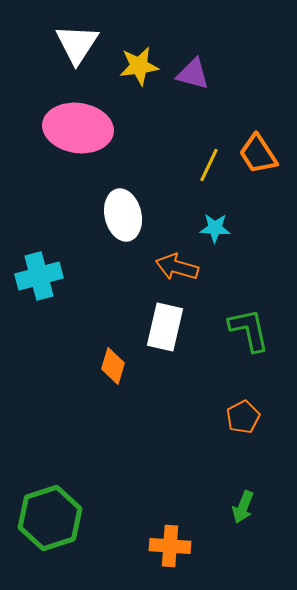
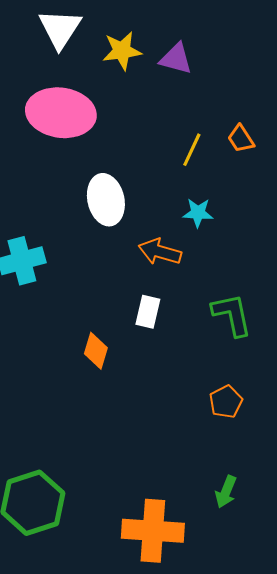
orange trapezoid: (258, 154) -> (241, 139), size x0.7
white rectangle: (165, 327) -> (148, 312), size x0.7
orange cross: (170, 546) -> (153, 531), size x1.5

